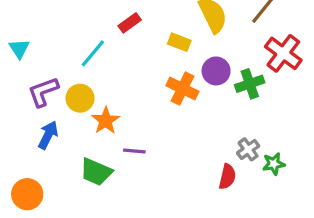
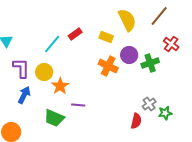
red rectangle: (130, 23) -> (75, 34), moved
red cross: (283, 53) -> (171, 44), size x0.7
purple L-shape: (43, 92) -> (21, 68), turned 110

